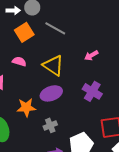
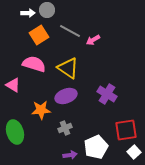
pink arrow: (91, 55) -> (93, 40), moved
pink semicircle: (19, 61) -> (34, 64), size x1.6

